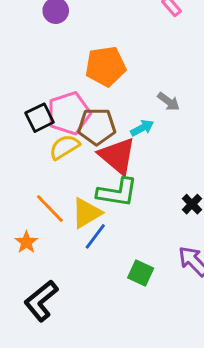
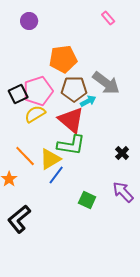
gray arrow: (169, 102) -> (106, 83), size x1.8
brown pentagon: (97, 126) -> (74, 89), moved

